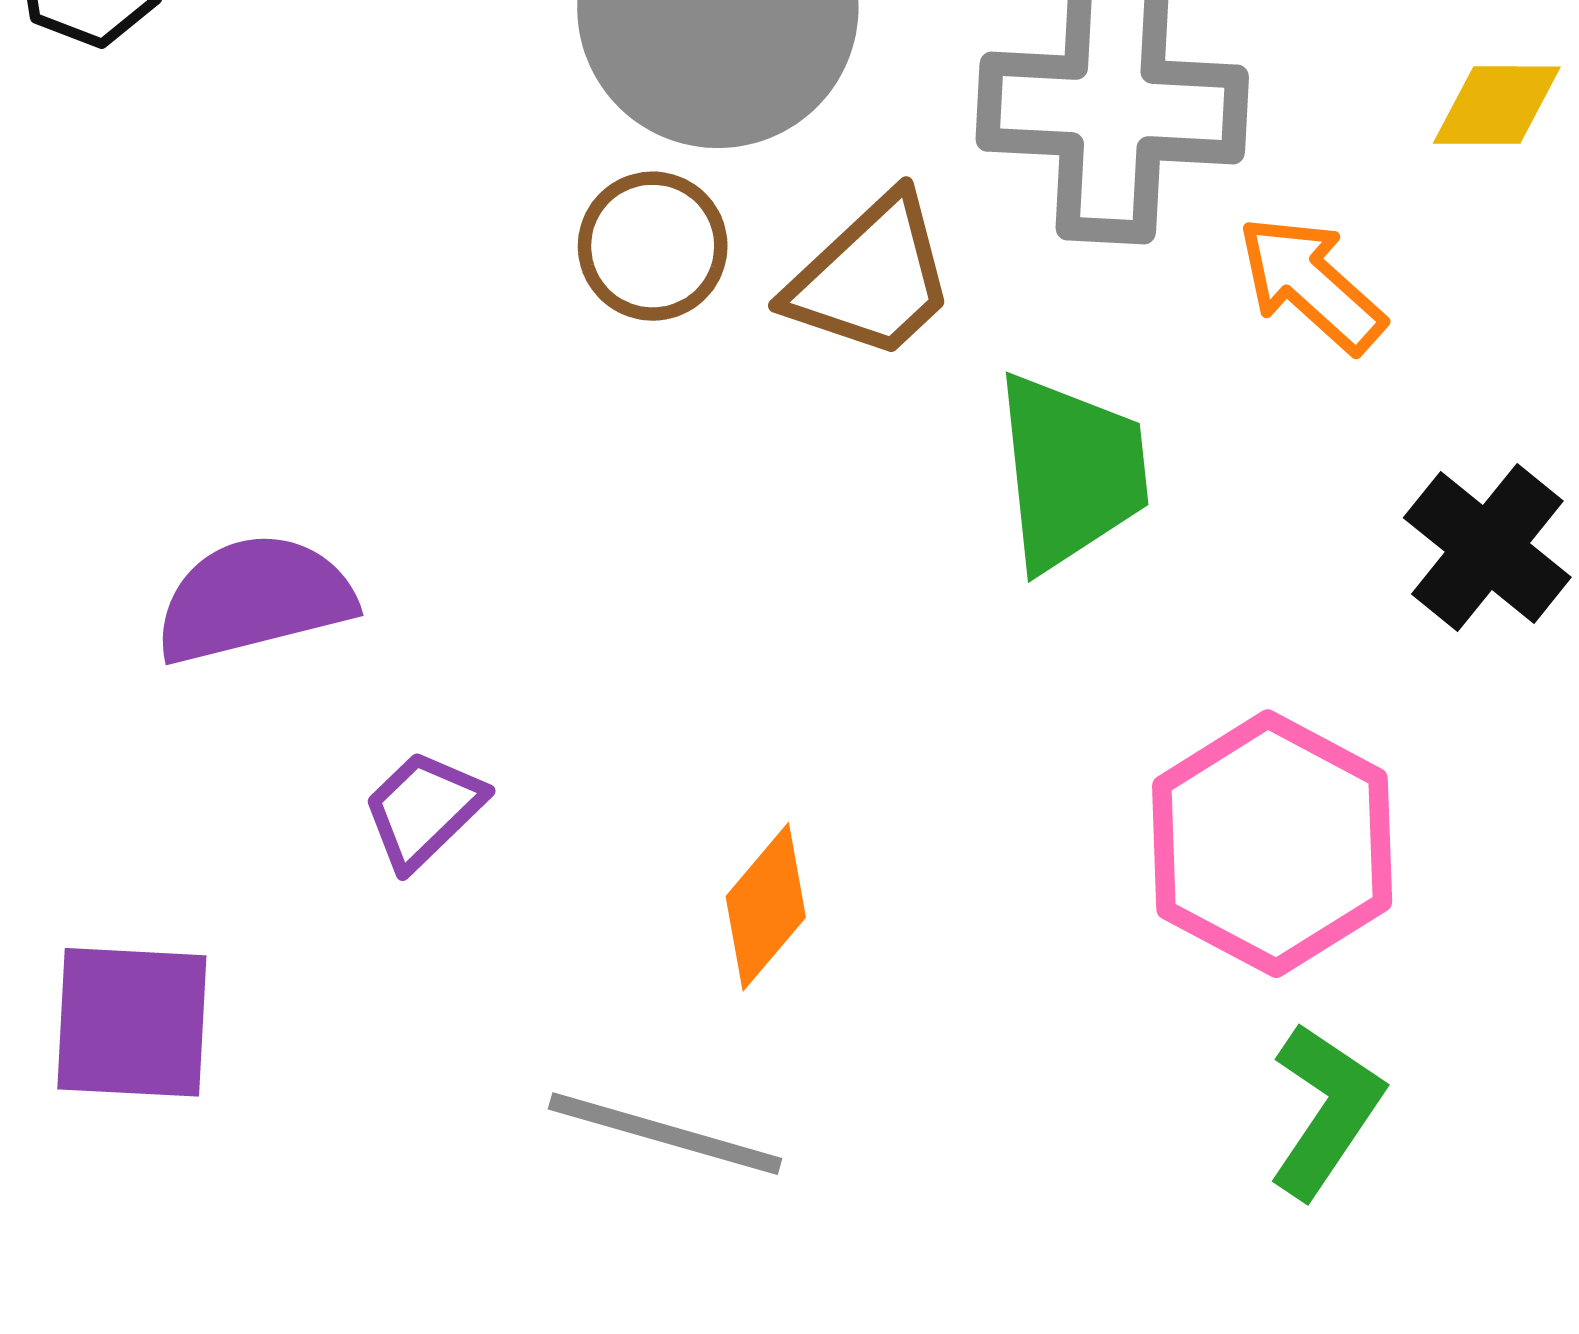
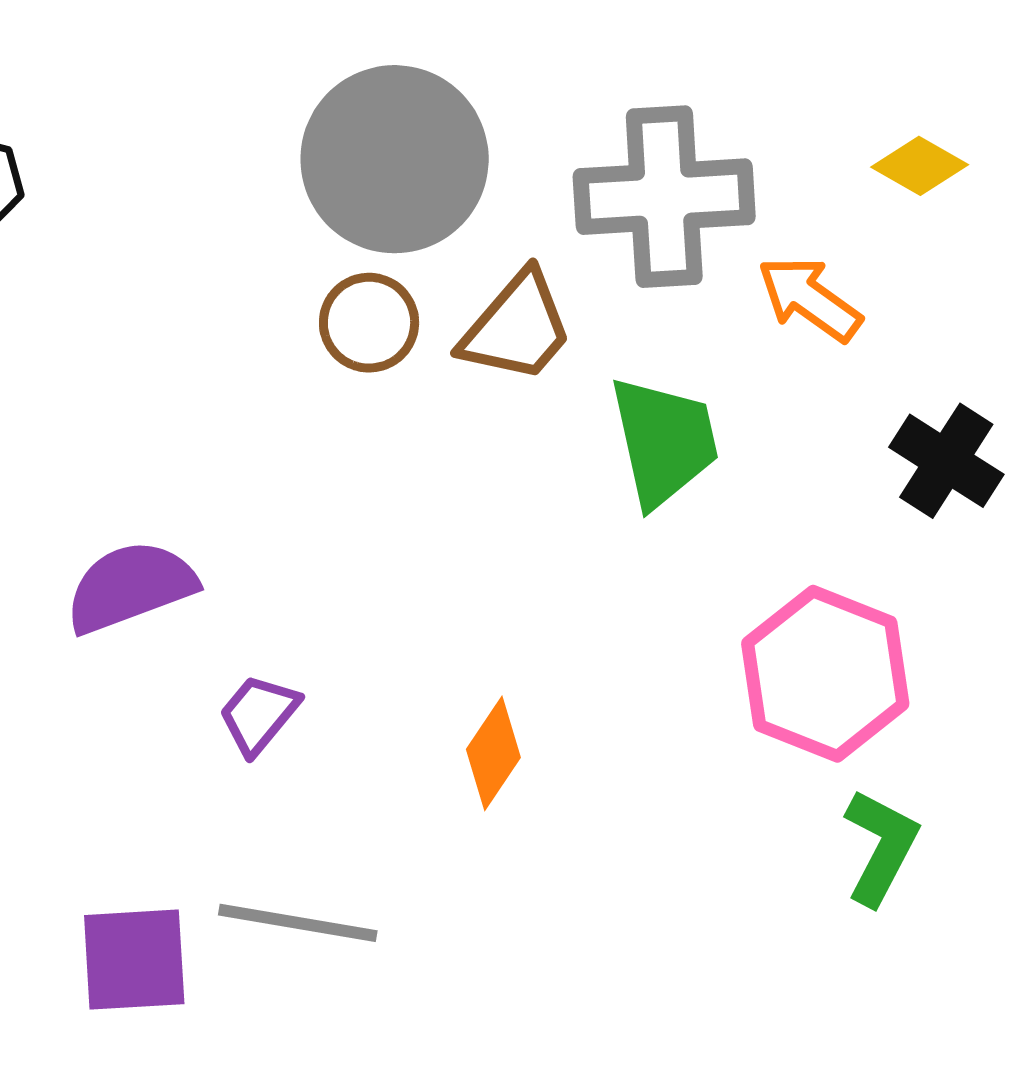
yellow diamond: (1497, 105) -> (920, 166), turned 36
purple square: (132, 1022) -> (134, 960), moved
gray line: (665, 1134) -> (298, 923), moved

